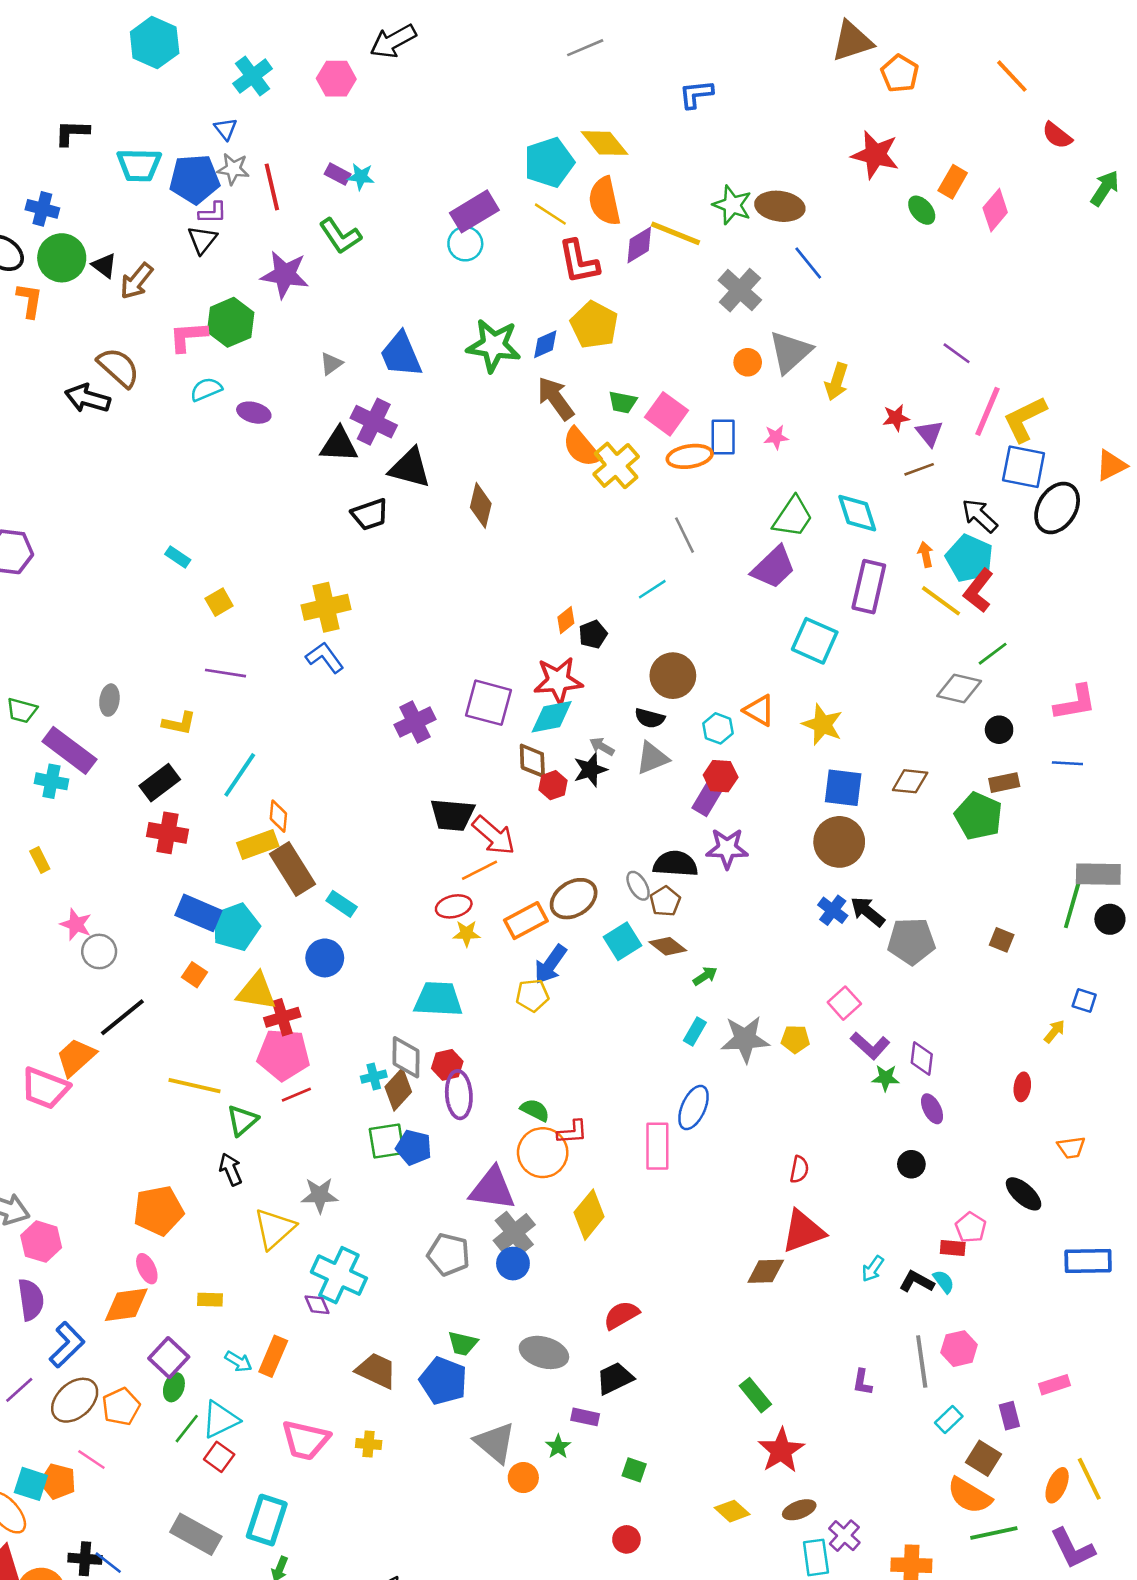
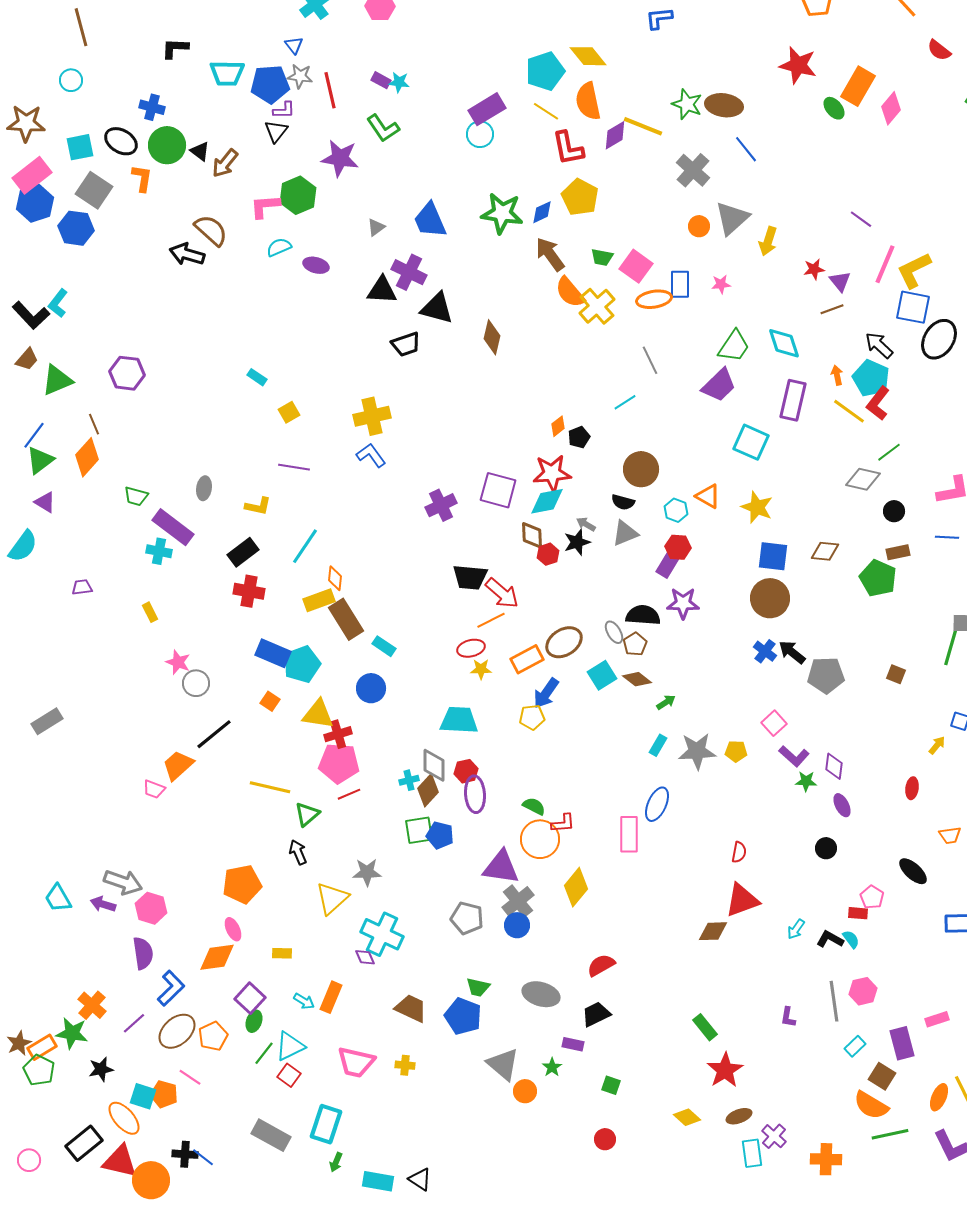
orange rectangle: (953, 182) -> (858, 86), size x1.5
pink trapezoid: (45, 1088) -> (154, 789), size x0.6
purple rectangle: (1009, 1416) -> (902, 1043), size x1.5

